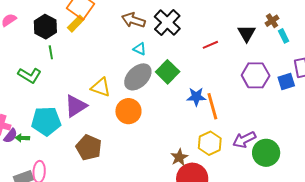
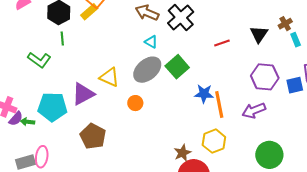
orange circle: (128, 111) -> (135, 103), size x0.6
purple arrow: (244, 140) -> (254, 110), moved

